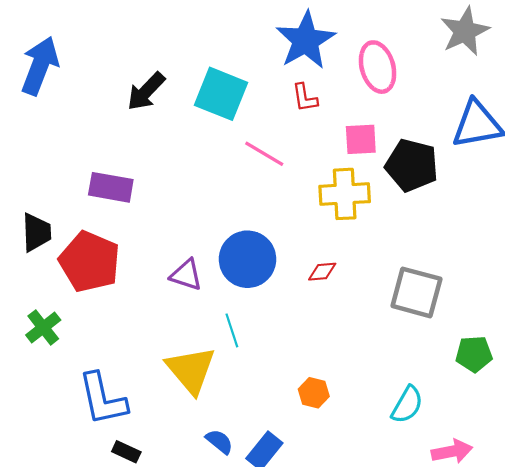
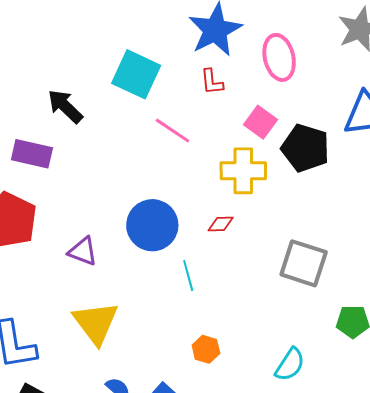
black arrow: (146, 91) -> (65, 106), moved, turned 87
pink square: (361, 139) -> (261, 122), turned 36
red diamond: (322, 272) -> (221, 224), moved
purple triangle: (186, 275) -> (83, 251), moved
cyan line: (232, 330) -> (188, 275), moved

